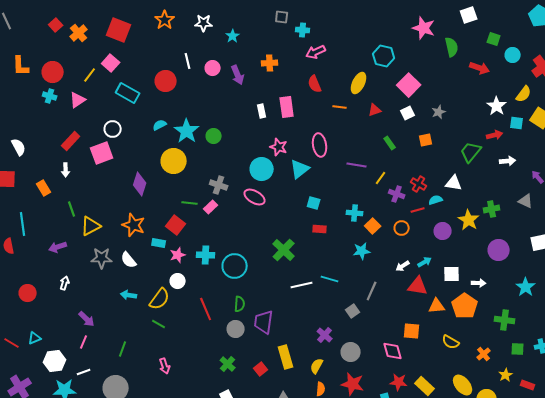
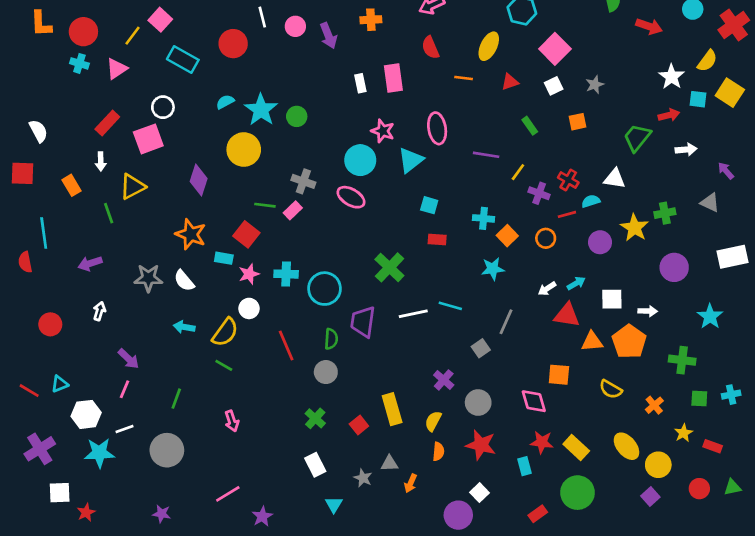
yellow triangle: (91, 226) -> (132, 187), moved
purple trapezoid: (264, 322) -> (363, 322), moved

